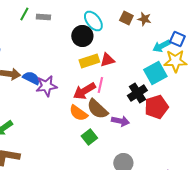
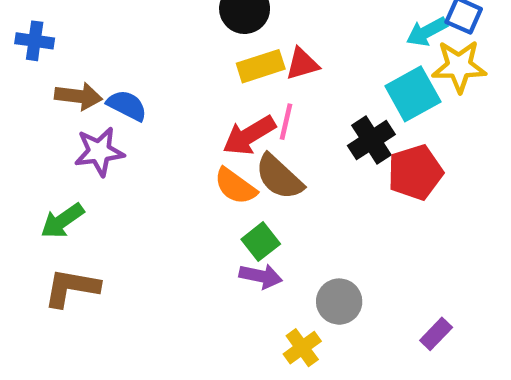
purple star: (46, 86) -> (99, 152), moved
purple arrow: (120, 121) -> (261, 276), moved

